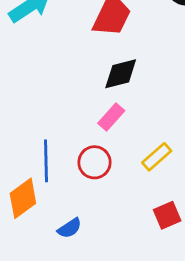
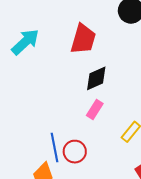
red circle: (94, 162) -> (75, 152), moved

